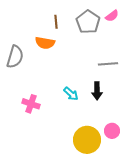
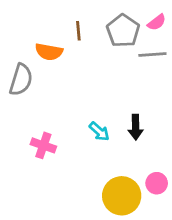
orange semicircle: (45, 43) -> (49, 52), moved
gray line: (108, 64) -> (152, 55), moved

